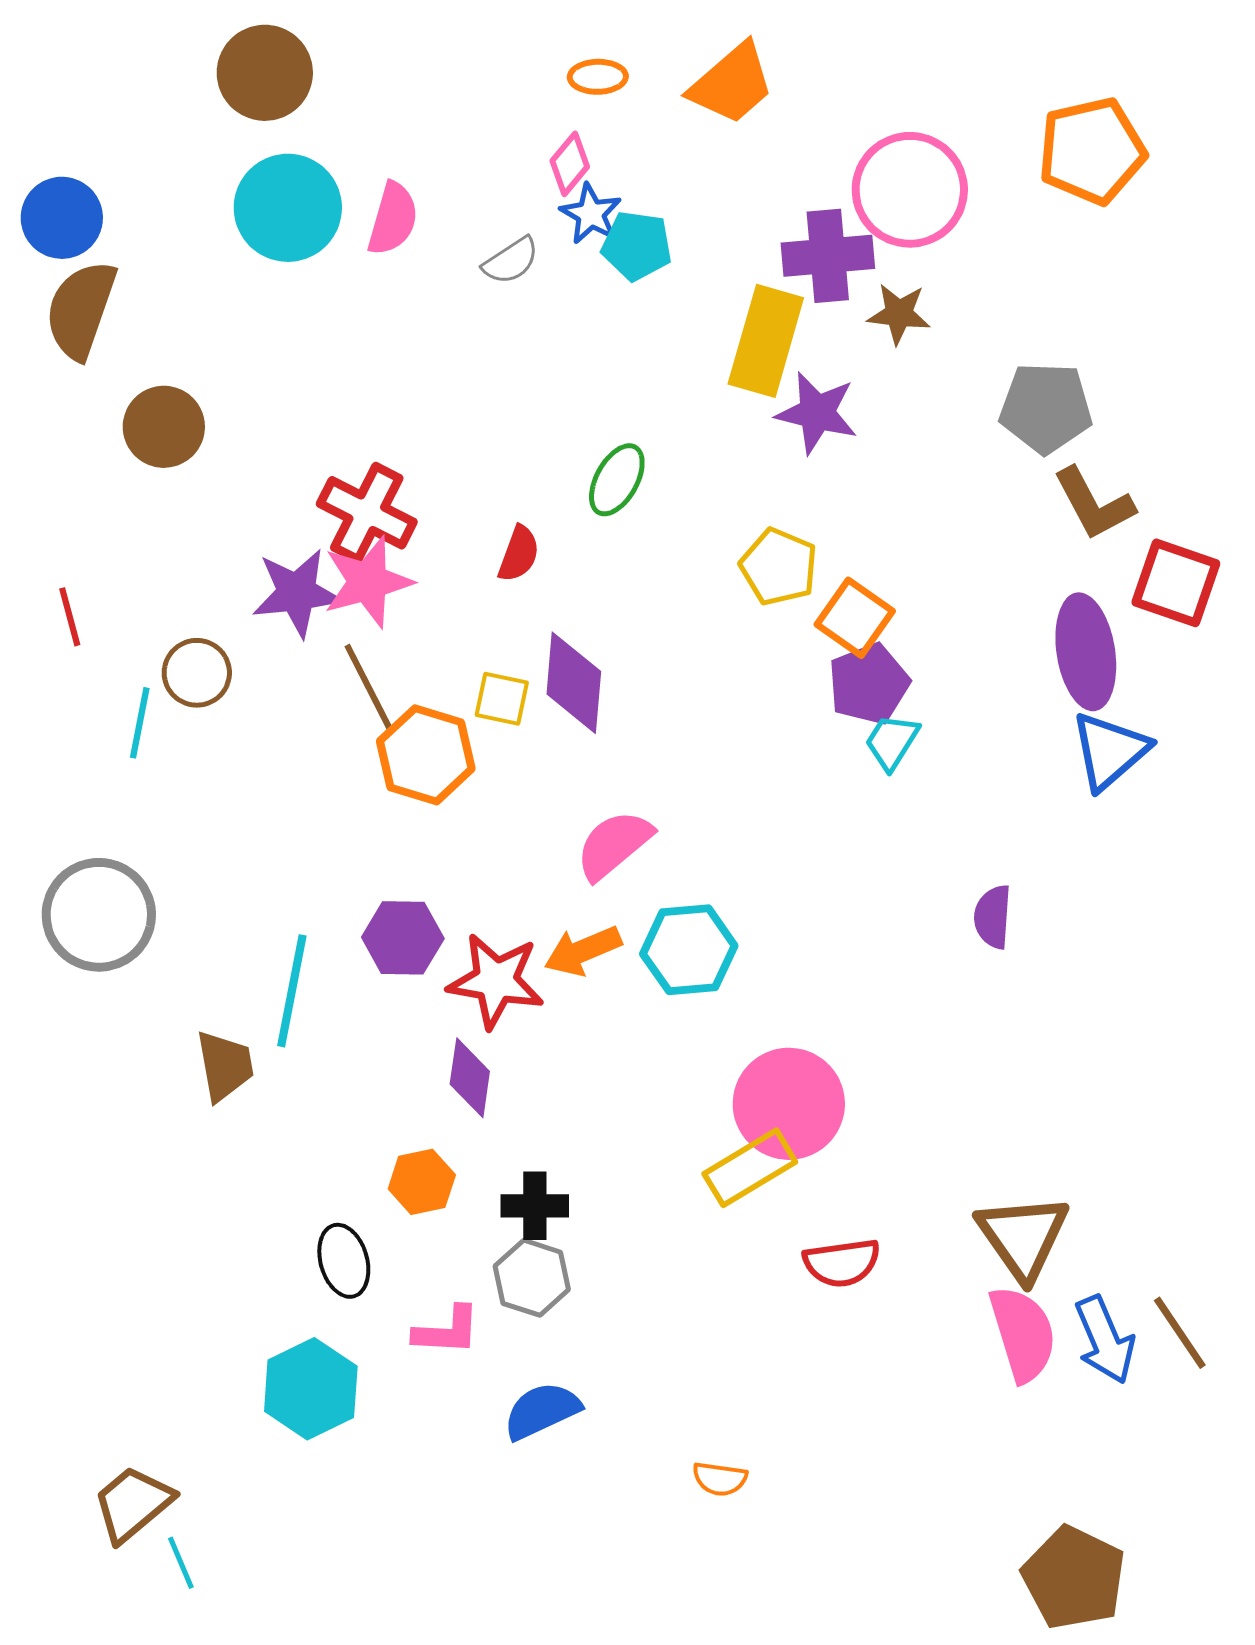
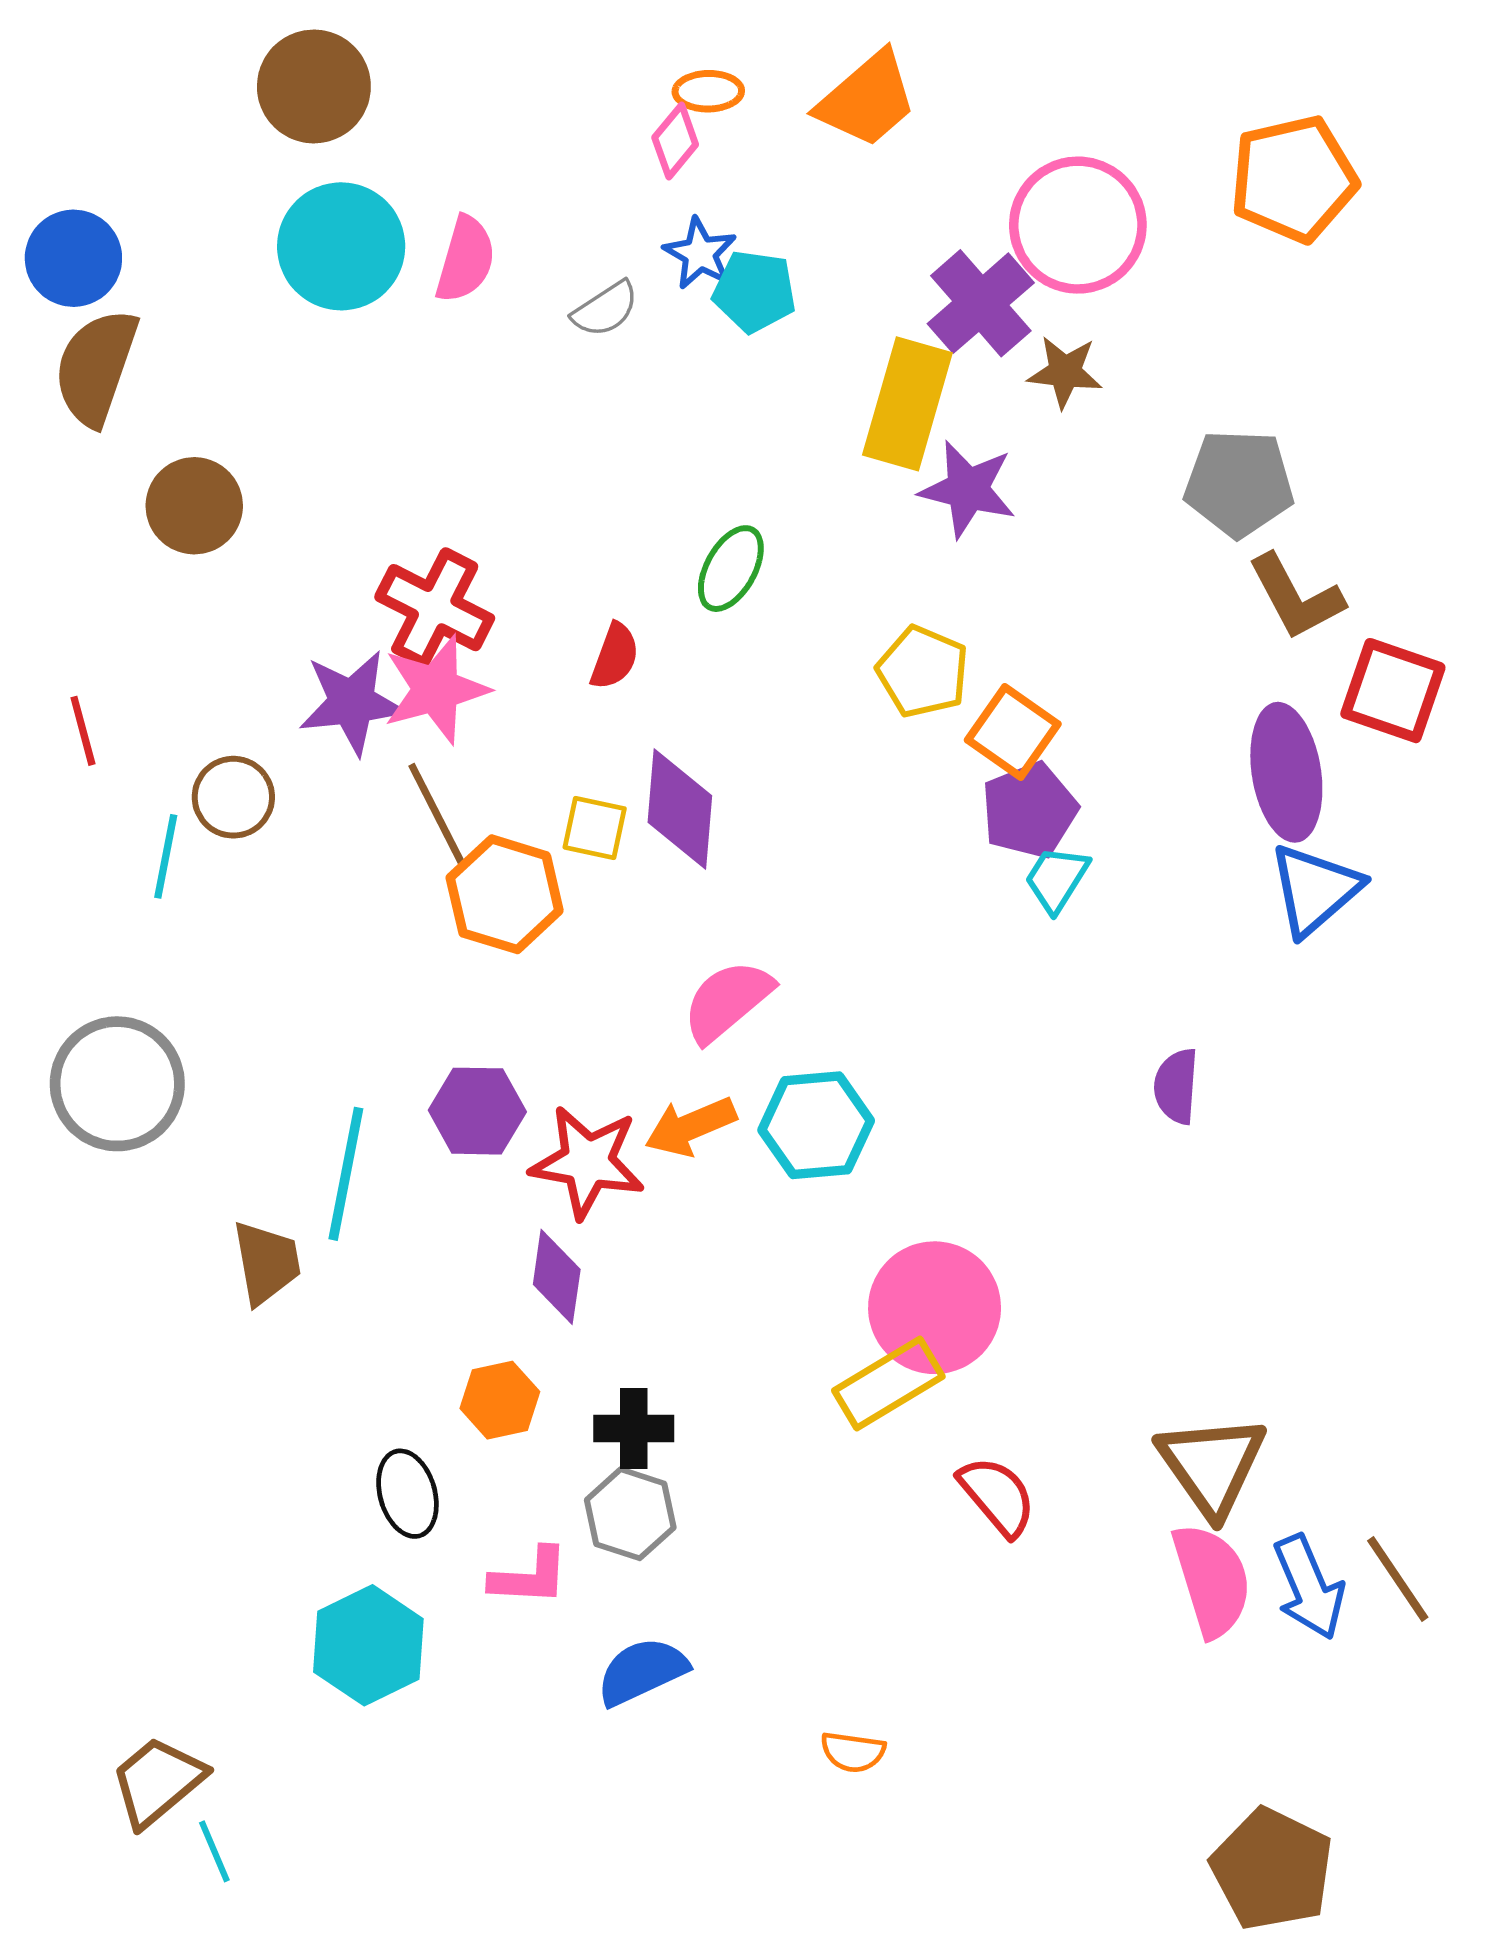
pink diamond: (570, 164) -> (675, 141), moved
purple cross: (828, 256) -> (981, 303), turned -36
red semicircle: (842, 1263) -> (997, 1496), turned -122

